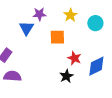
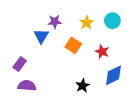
cyan circle: (95, 23) -> (112, 21), moved
orange square: (57, 37) -> (73, 45), turned 35
red star: (74, 58) -> (102, 52), moved

